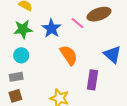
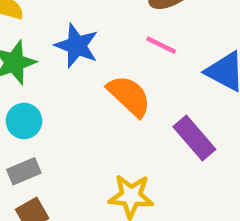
pink line: (77, 23) -> (161, 45), moved
purple rectangle: (92, 80) -> (194, 138), turned -36

